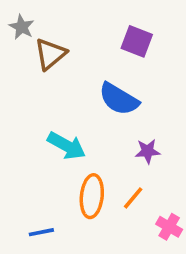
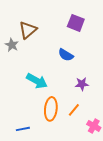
gray star: (22, 27) -> (12, 45), moved
blue semicircle: (119, 99) -> (66, 55), size x0.7

